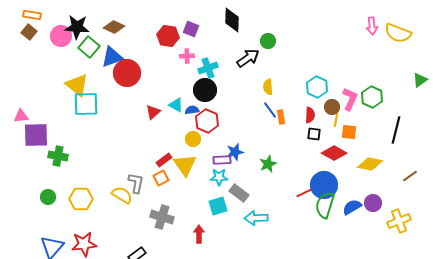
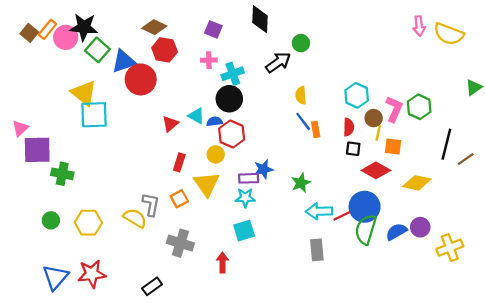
orange rectangle: (32, 15) -> (47, 29), moved, turned -60
brown diamond: (114, 27) -> (154, 27), moved
red hexagon: (168, 36) -> (165, 50), moved
pink triangle: (21, 116) -> (20, 128), turned -35
red rectangle: (164, 160) -> (179, 162), moved, turned -35
brown line: (410, 176) -> (466, 159), moved
gray rectangle: (239, 193) -> (317, 250), moved, turned 48
cyan arrow: (256, 218) -> (319, 211), moved

